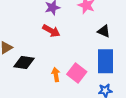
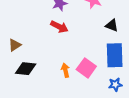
black diamond: (24, 62) -> (26, 69), moved

